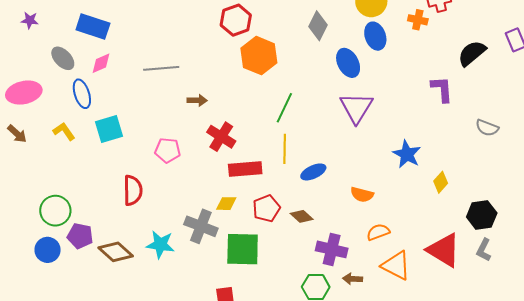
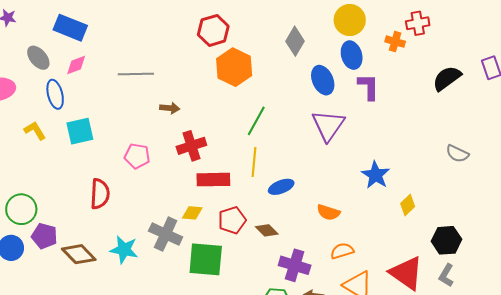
purple L-shape: (442, 89) -> (369, 87), moved
red cross: (221, 137) -> (191, 146), turned 36

